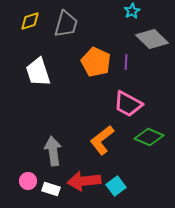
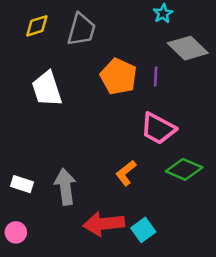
orange L-shape: (102, 140) -> (126, 173), size x0.7
pink circle: (28, 181) -> (16, 232), moved
white rectangle: (51, 189) -> (22, 184), moved

